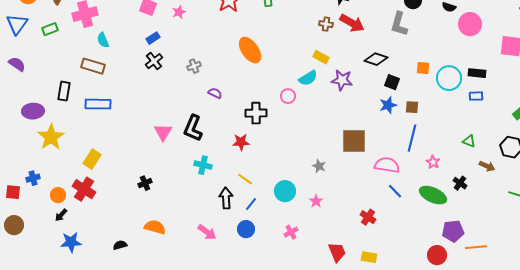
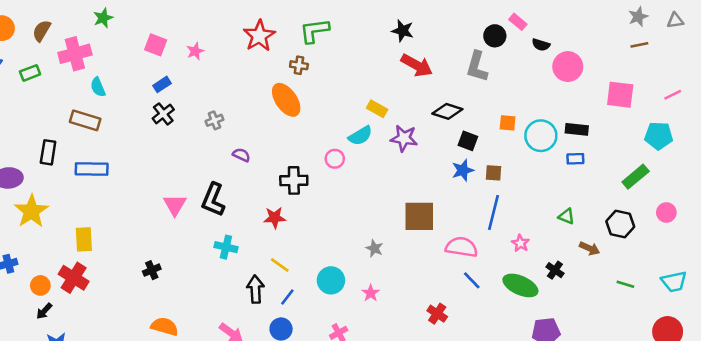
brown cross: (326, 24) -> (299, 65), moved
yellow rectangle: (92, 159) -> (84, 239), turned -36

